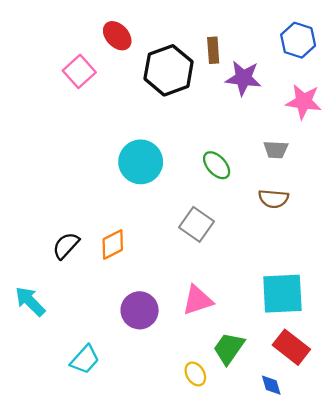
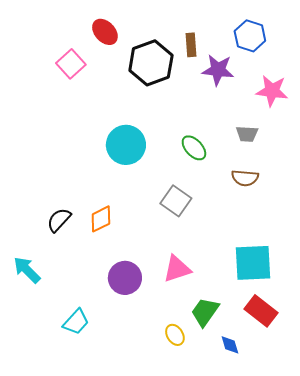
blue hexagon: (298, 40) -> (250, 36), moved
blue diamond: (271, 385) -> (230, 345), moved

